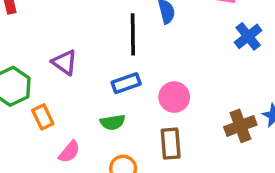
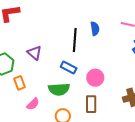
blue rectangle: (126, 83) -> (69, 67), turned 42
green semicircle: (113, 122) -> (59, 89), size x1.5

